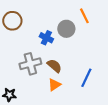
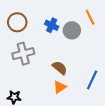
blue cross: (46, 38) -> (52, 25), moved
gray cross: (30, 64) -> (23, 54), moved

